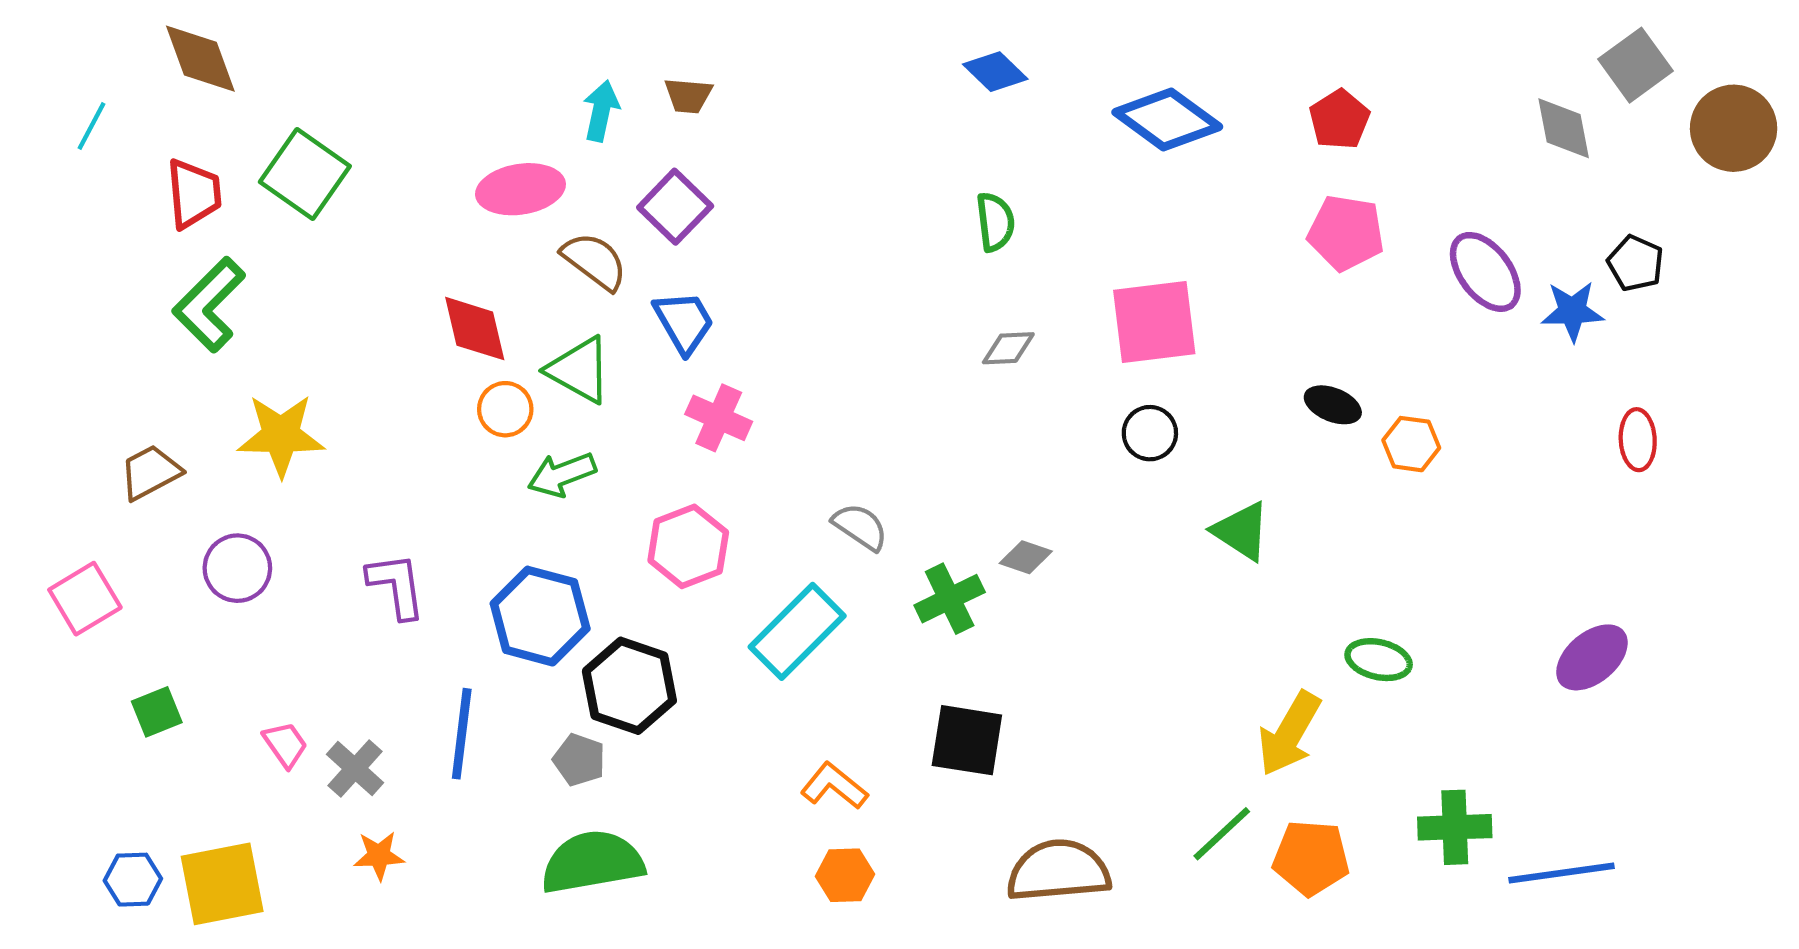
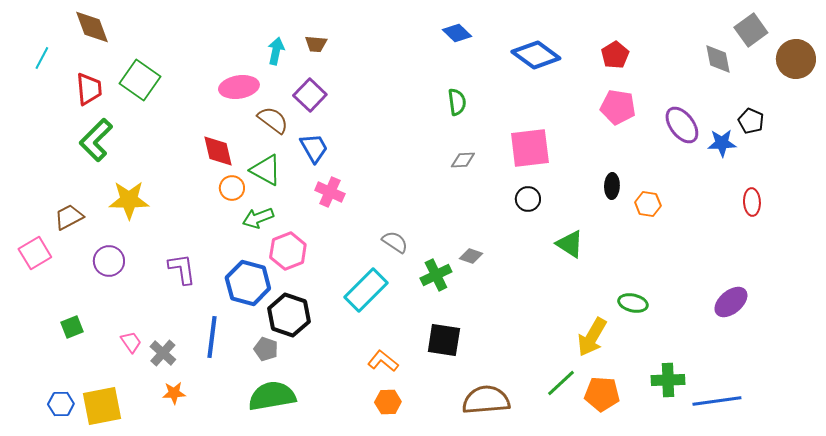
black ellipse: (1333, 405) -> (612, 186), turned 70
pink hexagon: (688, 546) -> (288, 251), moved
pink square: (85, 599) -> (35, 253), moved

